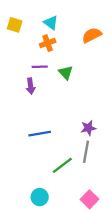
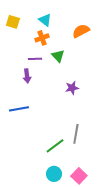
green triangle: (66, 72) -> (58, 56), moved
purple star: (88, 128) -> (72, 88), moved
blue line: (40, 134) -> (19, 109), moved
cyan circle: (40, 197) -> (54, 174), moved

